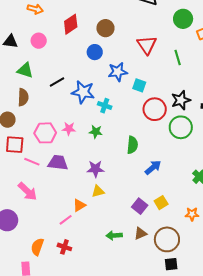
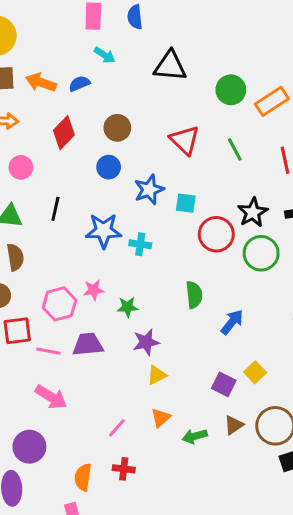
black line: (57, 82) -> (55, 209), moved, turned -35
green star: (96, 132) -> (127, 307), moved
orange triangle: (79, 205) -> (161, 418), moved

